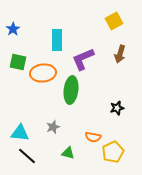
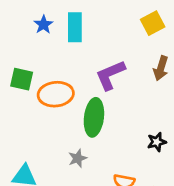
blue star: (13, 29) -> (43, 25), moved
cyan rectangle: (57, 40) -> (75, 27), moved
gray star: (53, 127) -> (78, 158), moved

